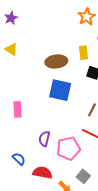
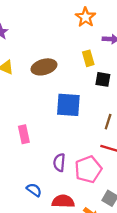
brown ellipse: (56, 61) -> (44, 67), moved

